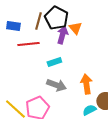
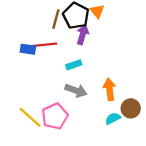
blue rectangle: (13, 26) -> (28, 49), moved
orange triangle: (75, 28) -> (97, 11), moved

